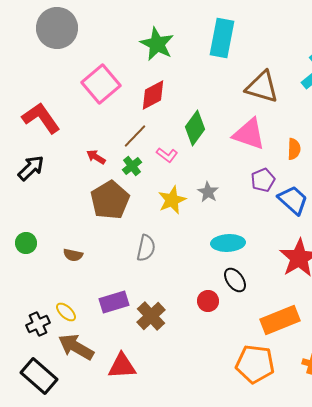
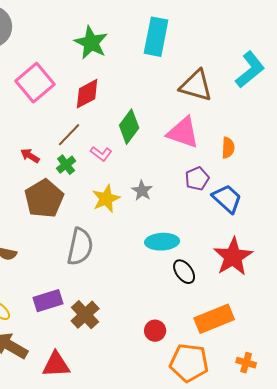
gray semicircle: (146, 248) -> (80, 247), size x1.4
black ellipse: (235, 280) -> (184, 272), moved
red circle: (208, 301) -> (155, 331), moved

